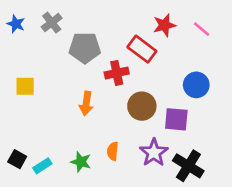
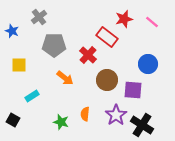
blue star: (16, 24) -> (12, 31), moved
gray pentagon: (85, 48) -> (54, 45), moved
red cross: (117, 73) -> (88, 55), turned -36
orange arrow: (86, 103) -> (65, 78), turned -60
cyan rectangle: (42, 166) -> (32, 96), moved

